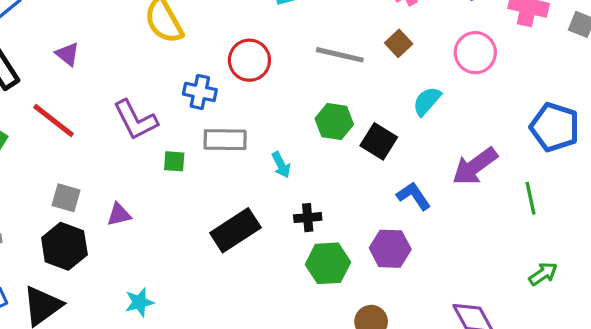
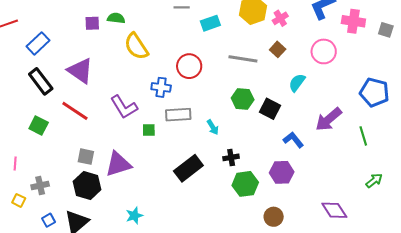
purple triangle: (67, 54) -> (80, 71), size x1.8
purple triangle: (119, 215) -> (118, 164), size x1.8

